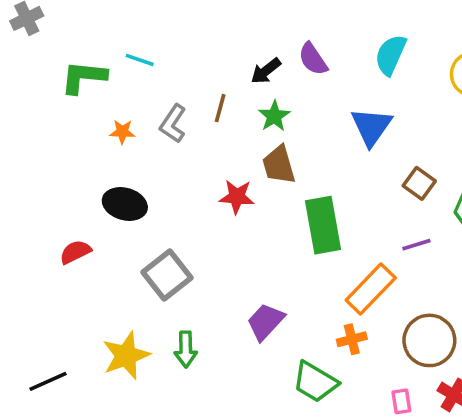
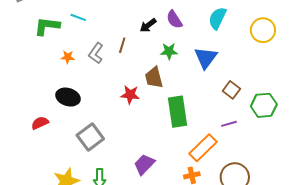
green star: (274, 116) -> (169, 51), moved, turned 30

